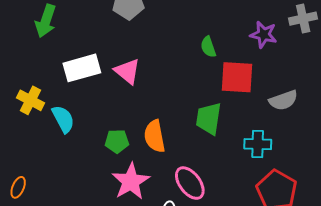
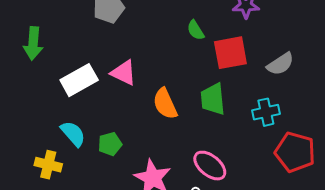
yellow cross: (30, 100) -> (48, 165), moved
orange semicircle: (155, 136) -> (165, 104), moved
green pentagon: (117, 141) -> (110, 144), moved

